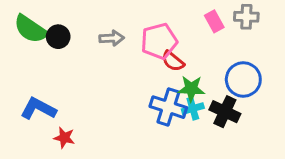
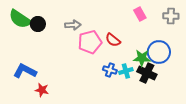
gray cross: (246, 17) -> (171, 16), moved
pink pentagon: (159, 41) -> (90, 42), moved
green star: (191, 89) -> (142, 58), moved
blue cross: (168, 107) -> (110, 70), size x0.6

